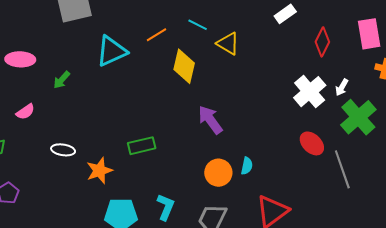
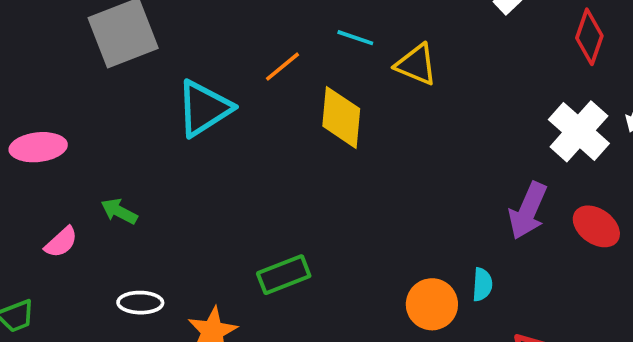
green arrow: (62, 80) -> (119, 211), moved, turned 84
purple arrow: (210, 120) -> (528, 211), moved, turned -112

